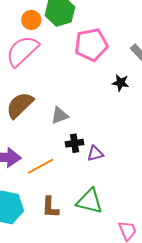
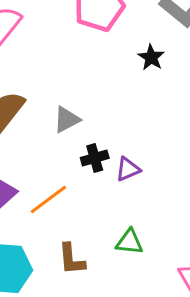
black star: (121, 83) -> (151, 57), turned 30
green triangle: (90, 201) -> (129, 242), size x0.7

